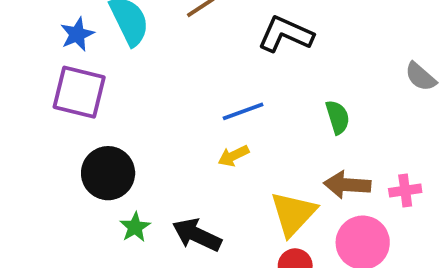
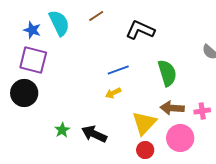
blue star: (77, 34) -> (32, 30), turned -30
green semicircle: (338, 117) -> (167, 73), size x1.5
black circle: (108, 173) -> (24, 93), moved

